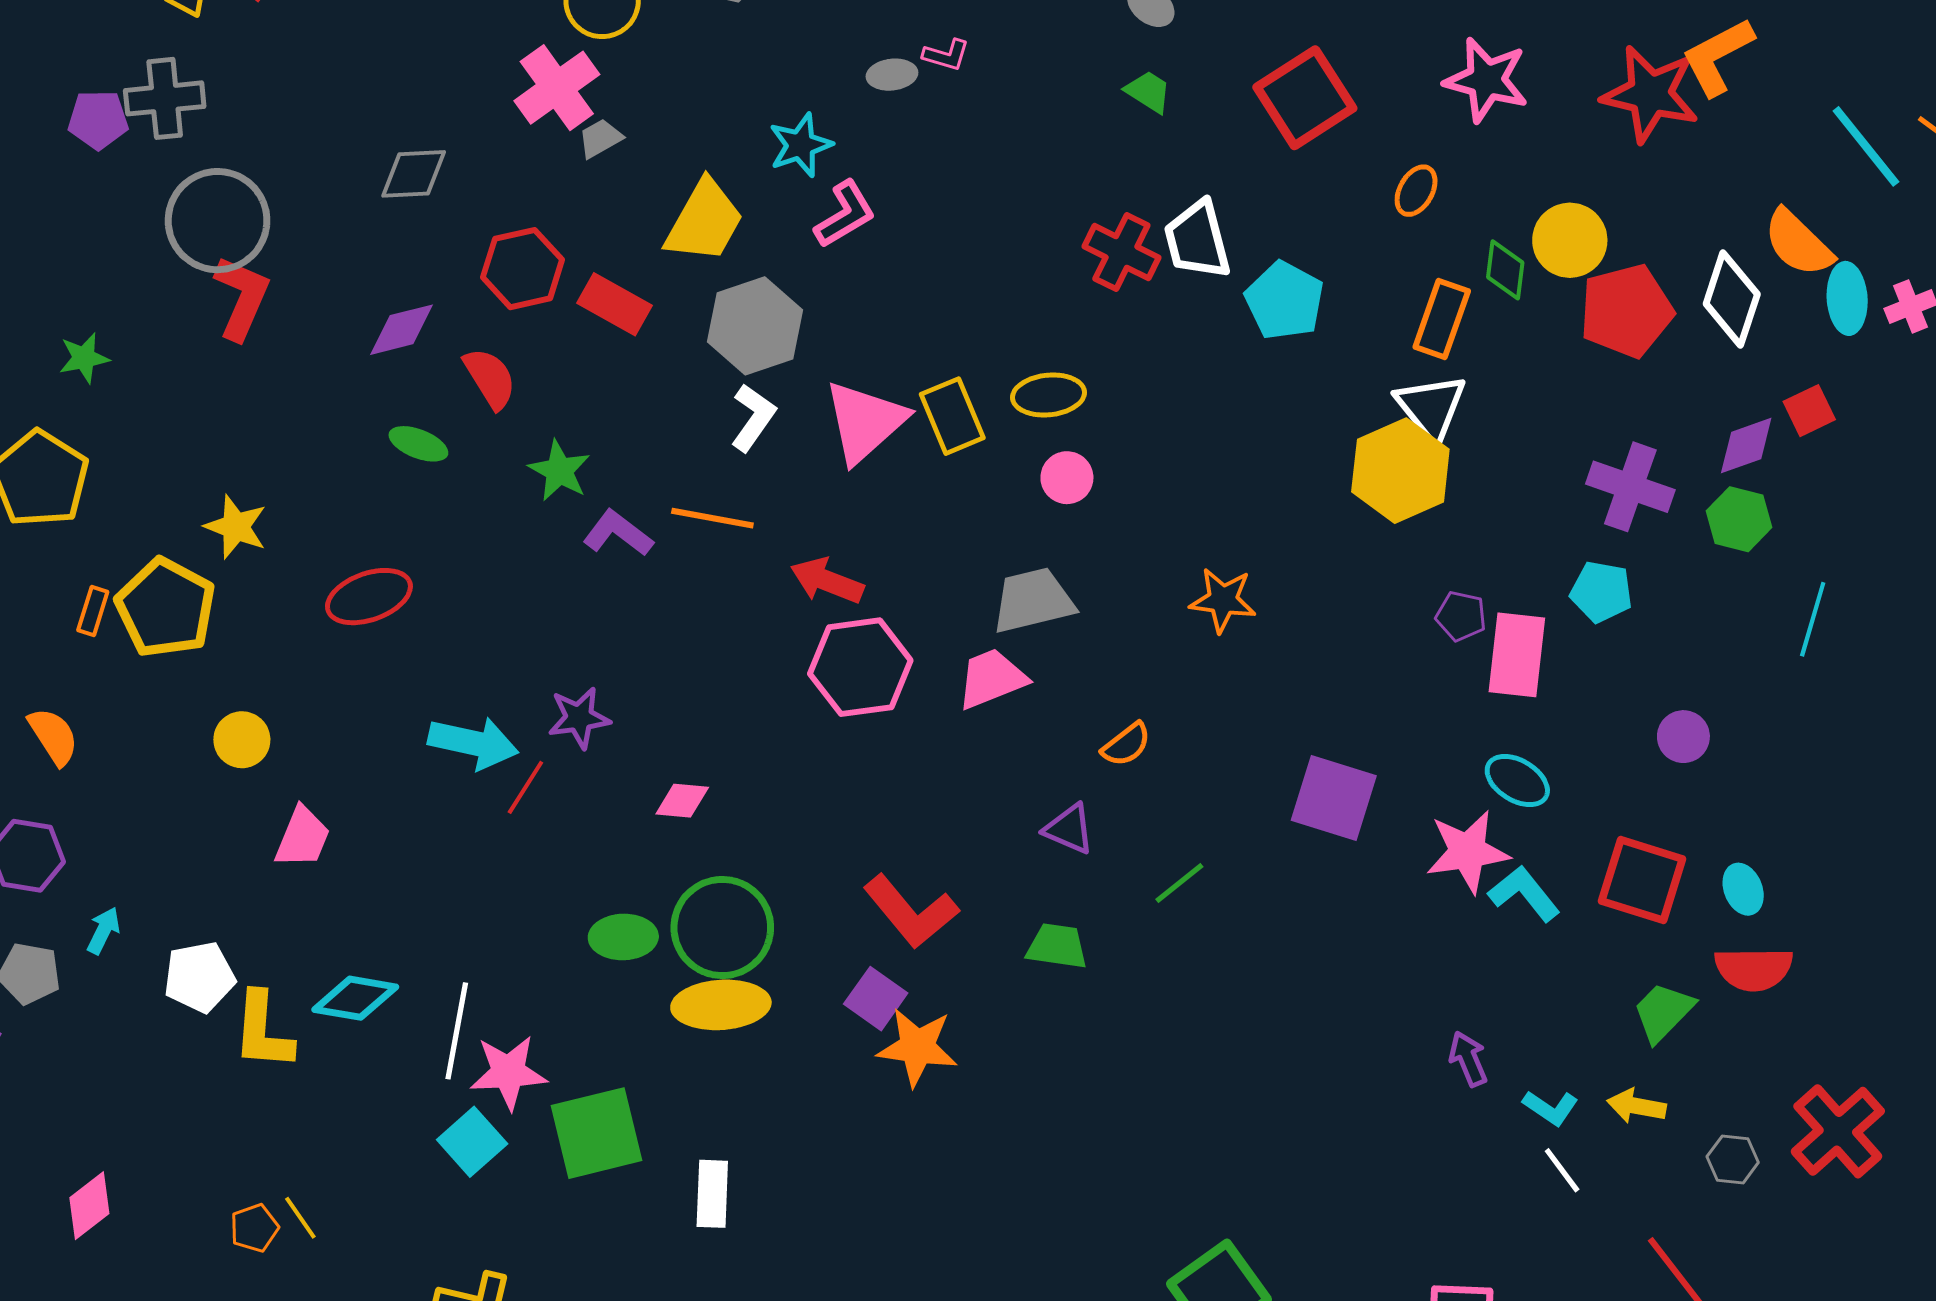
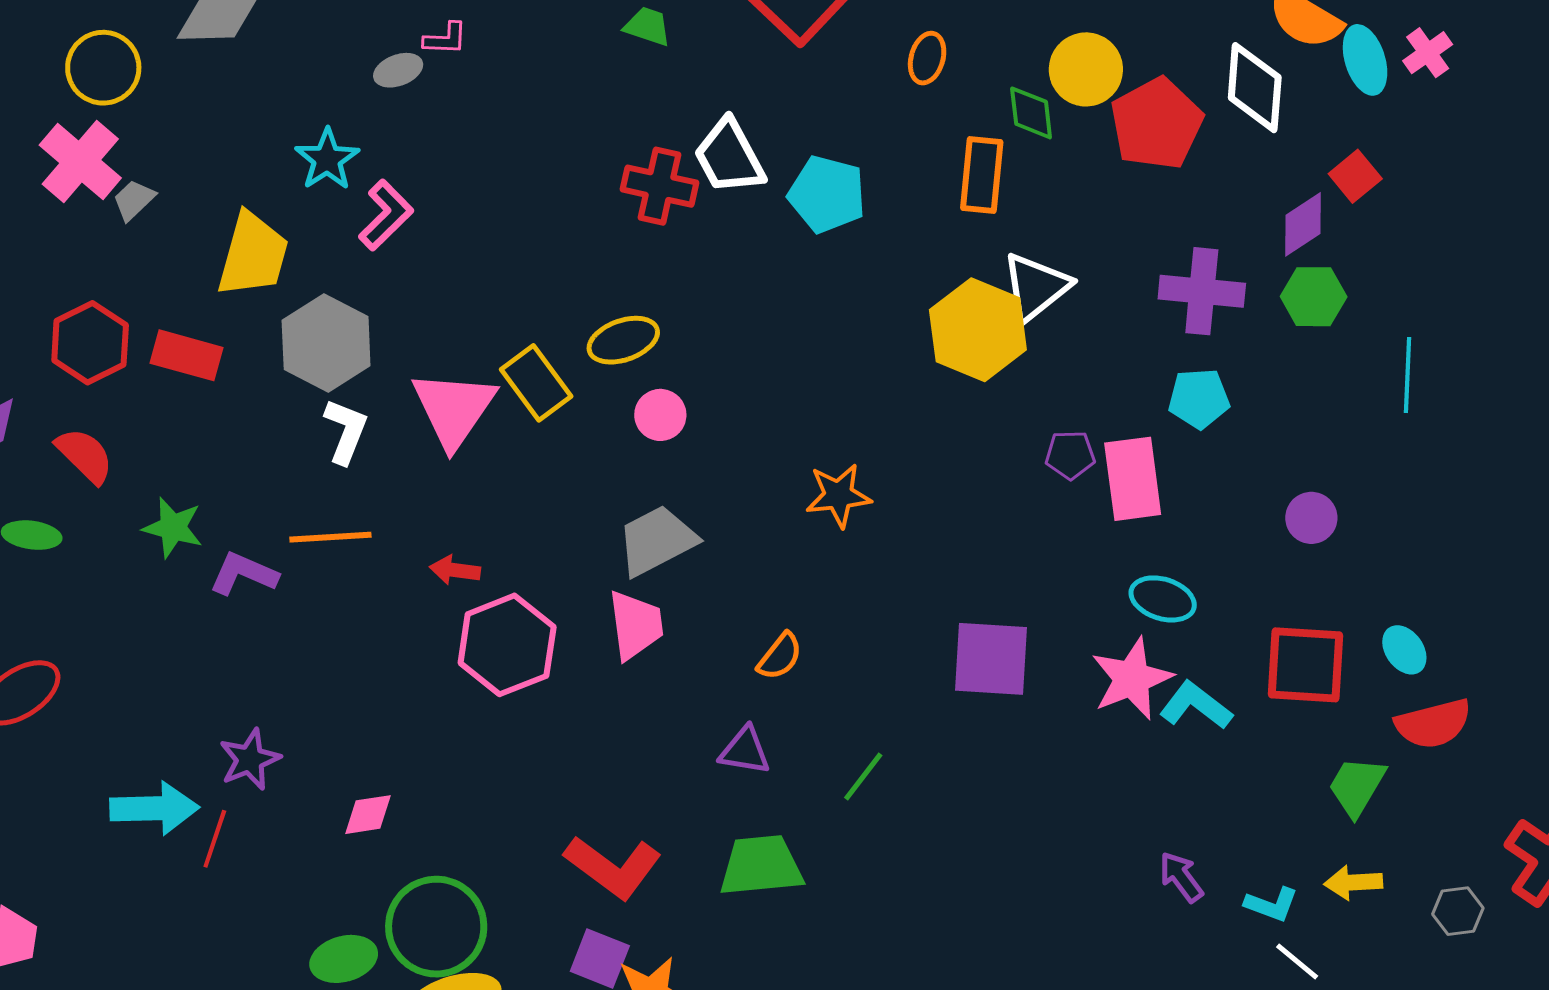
white triangle: (1431, 408) -> (1036, 287), moved, turned 44
red arrow: (827, 581) -> (455, 570), size x0.7
pink trapezoid: (992, 679) -> (636, 625), turned 118
green trapezoid: (1057, 946) -> (761, 866), size x1.4

